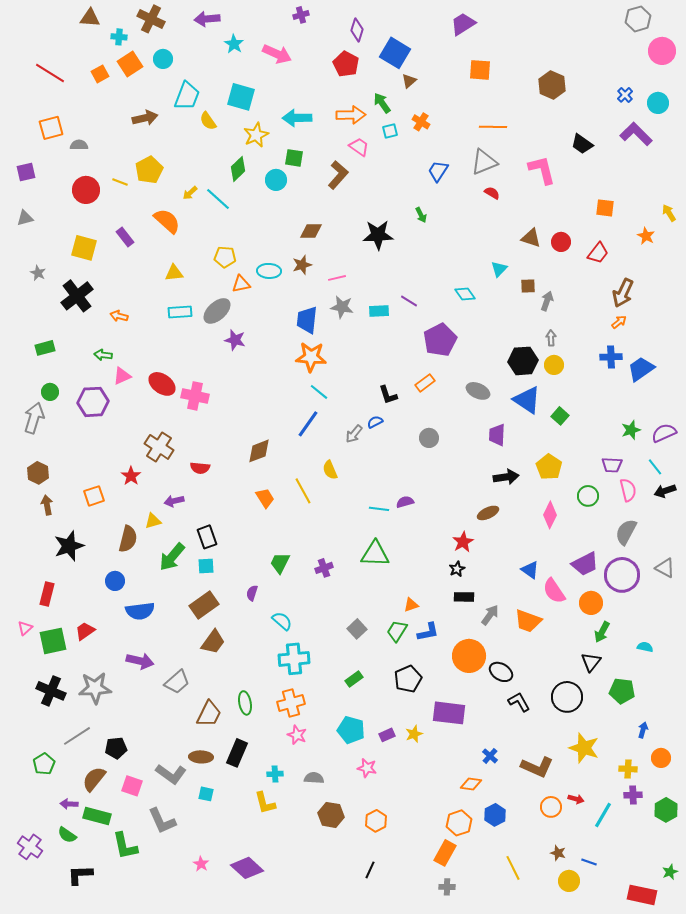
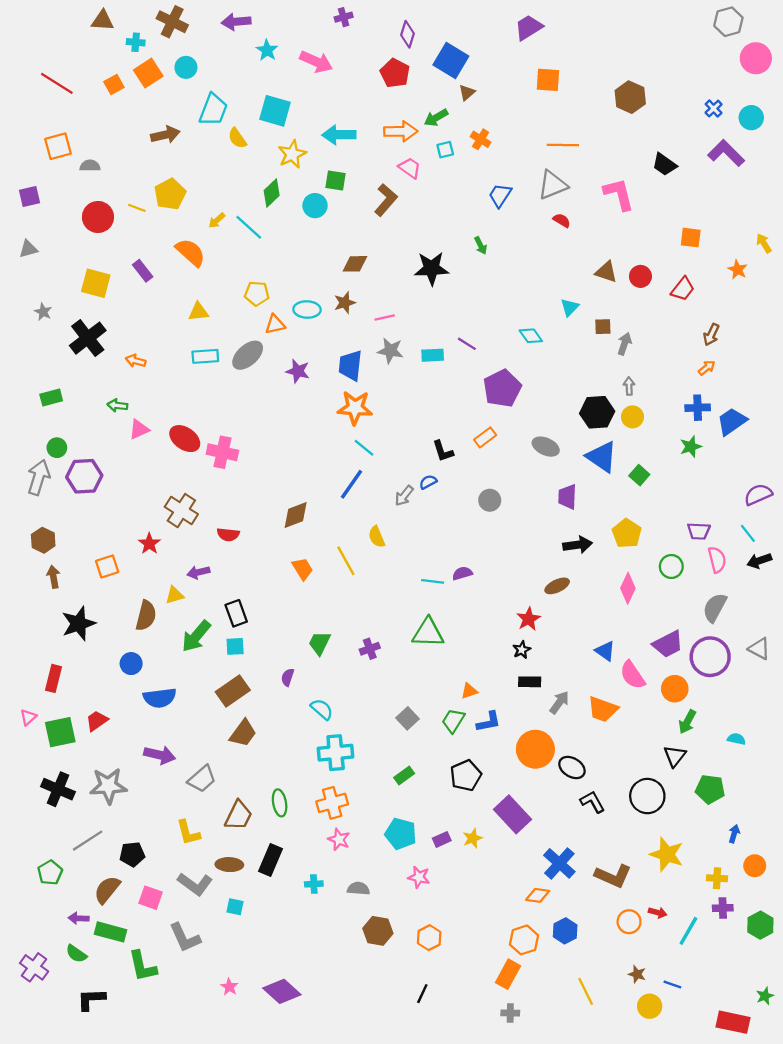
green arrow: (382, 103) -> (436, 118), turned -85
brown arrow: (623, 293) -> (711, 335), size x0.7
purple star: (235, 340) -> (298, 371), moved
purple hexagon: (93, 402) -> (84, 476), moved
green star: (631, 430) -> (691, 447), moved
purple rectangle: (449, 713) -> (513, 814), turned 40
blue cross: (490, 756) -> (559, 863), size x1.8
yellow L-shape: (265, 803) -> (188, 833), moved

